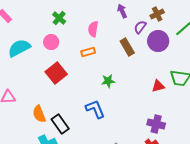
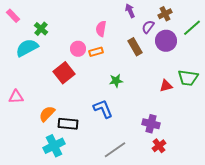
green cross: (59, 18) -> (41, 29), moved
pink circle: (51, 42) -> (78, 49), moved
orange semicircle: (39, 114) -> (47, 114), turned 66
black rectangle: (60, 124) -> (68, 124), turned -48
purple cross: (156, 124) -> (151, 124), moved

